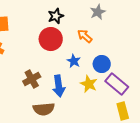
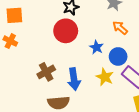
orange arrow: (85, 36) -> (120, 28), moved
blue star: (74, 61) -> (97, 47), moved

